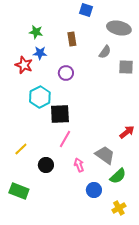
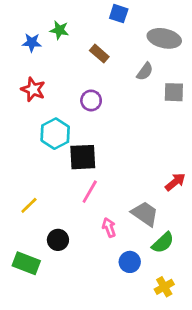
green star: (36, 32) -> (59, 30), moved
brown rectangle: (72, 39) -> (99, 54), turned -40
blue star: (40, 53) -> (32, 43), moved
black circle: (46, 165) -> (58, 240), moved

